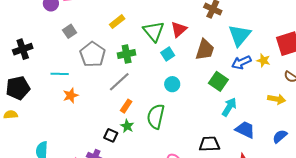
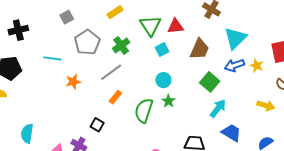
red triangle: (179, 29) -> (176, 26), turned 30
green cross: (127, 54) -> (121, 45), turned -30
orange star: (71, 95) -> (73, 82), moved
green star: (127, 126) -> (168, 101), moved

